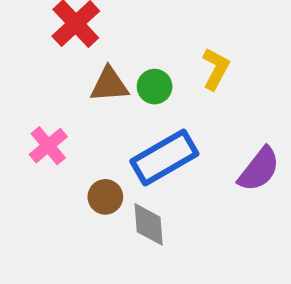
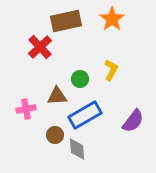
brown triangle: (109, 85) -> (57, 96), moved
pink cross: (48, 146) -> (26, 109), turned 30

